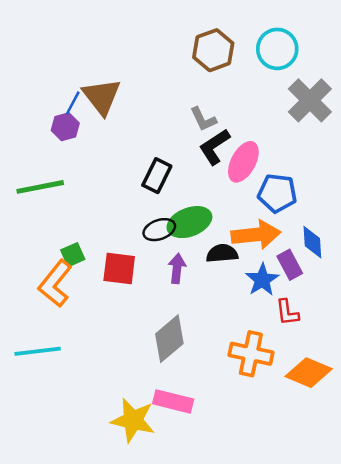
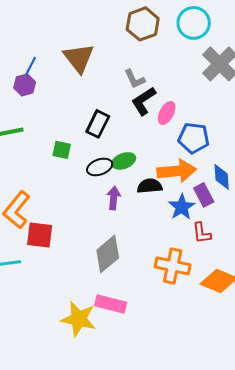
brown triangle: (102, 97) -> (79, 58), moved
pink ellipse: (243, 162) -> (167, 113), size x0.7
green ellipse: (189, 222) -> (124, 161), size x0.7
green square: (73, 255) -> (62, 150), moved, turned 36
red square: (119, 268) -> (40, 235), moved

